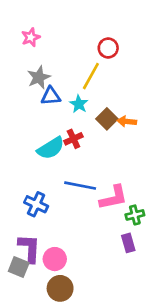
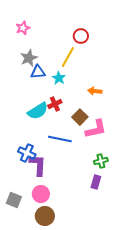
brown square: (107, 119) -> (80, 117), moved
pink L-shape: (114, 198) -> (96, 129), moved
purple rectangle: (128, 243) -> (96, 182), turned 32
purple L-shape: (29, 248) -> (38, 165), moved

